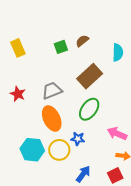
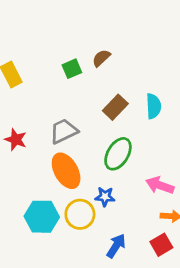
cyan semicircle: (118, 52) -> (154, 106), moved
brown rectangle: (90, 76) -> (115, 107), size x0.7

